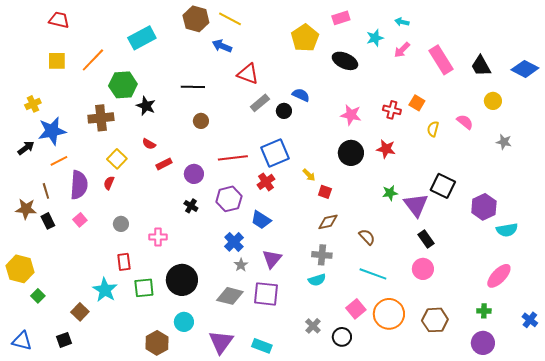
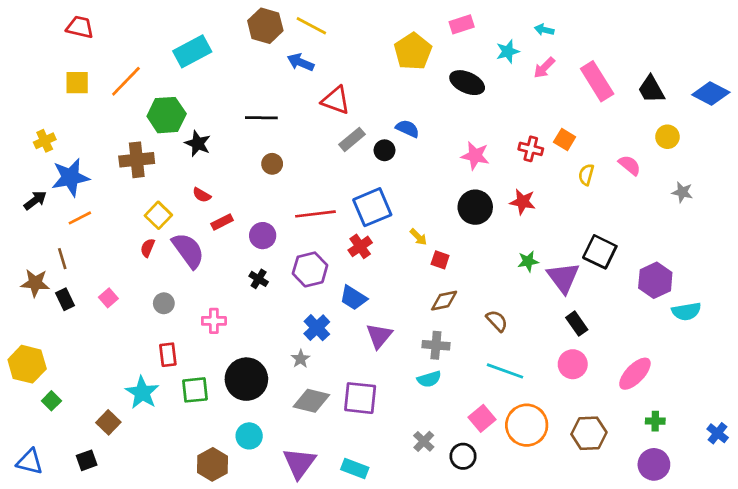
purple semicircle: (79, 185) -> (188, 250), moved, turned -40
purple triangle: (272, 259) -> (379, 336), moved
gray star: (241, 265) -> (301, 359), moved
pink ellipse: (499, 276) -> (635, 374), moved

